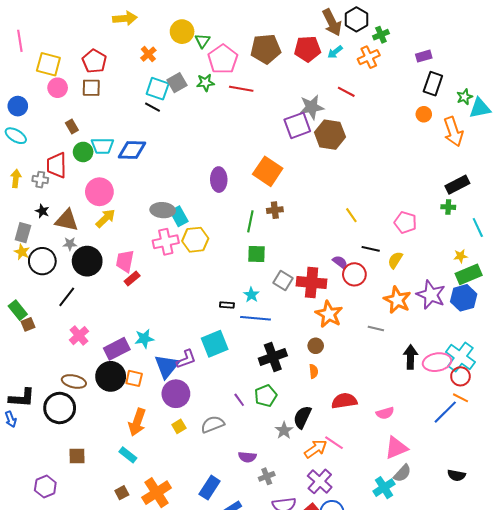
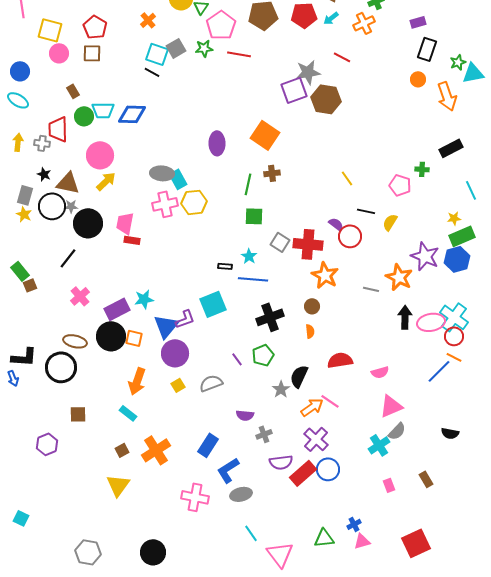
green cross: (448, 207) -> (422, 169), moved
black circle: (42, 261) -> (52, 206), moved
red rectangle: (132, 278) -> (132, 240), turned 49
orange star: (397, 300) -> (399, 277), moved

